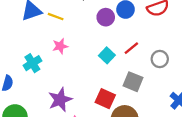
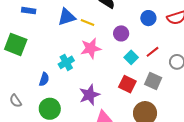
purple circle: (106, 17) -> (121, 33), moved
pink star: (60, 46) -> (91, 48), size x1.5
red square: (105, 99) -> (127, 84), moved

